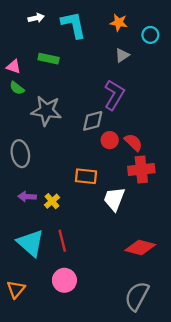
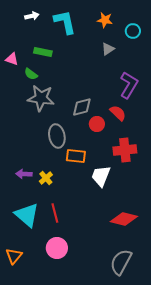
green semicircle: (17, 88) -> (31, 74), moved
purple L-shape: (114, 95) -> (129, 85), moved
red semicircle: (133, 142) -> (118, 113), moved
gray ellipse: (20, 154) -> (57, 136), moved

